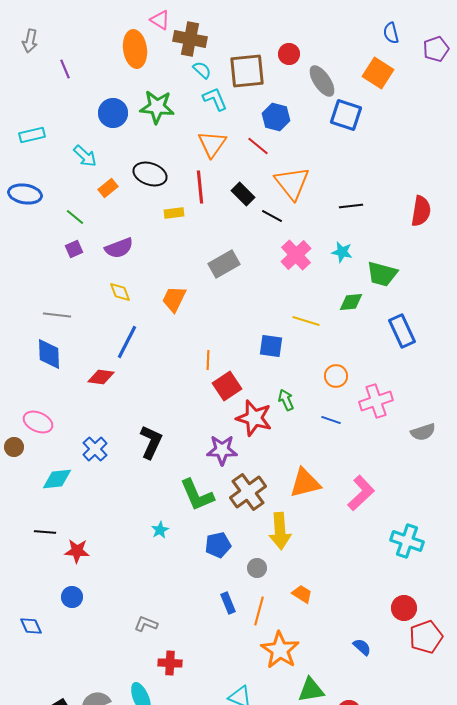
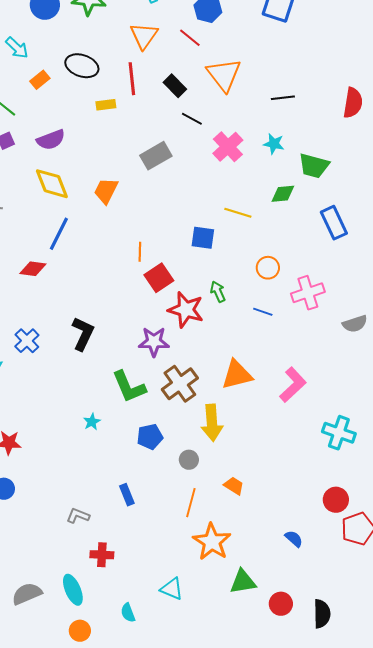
black line: (272, 216) -> (192, 119), moved
yellow diamond: (120, 292) -> (52, 184), size x1.6
blue rectangle: (228, 603) -> (127, 495), moved

